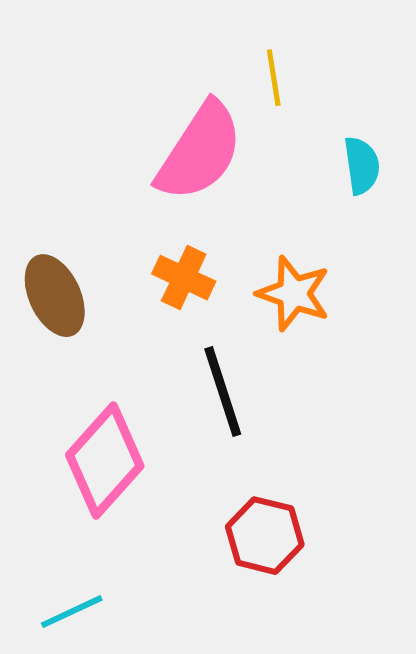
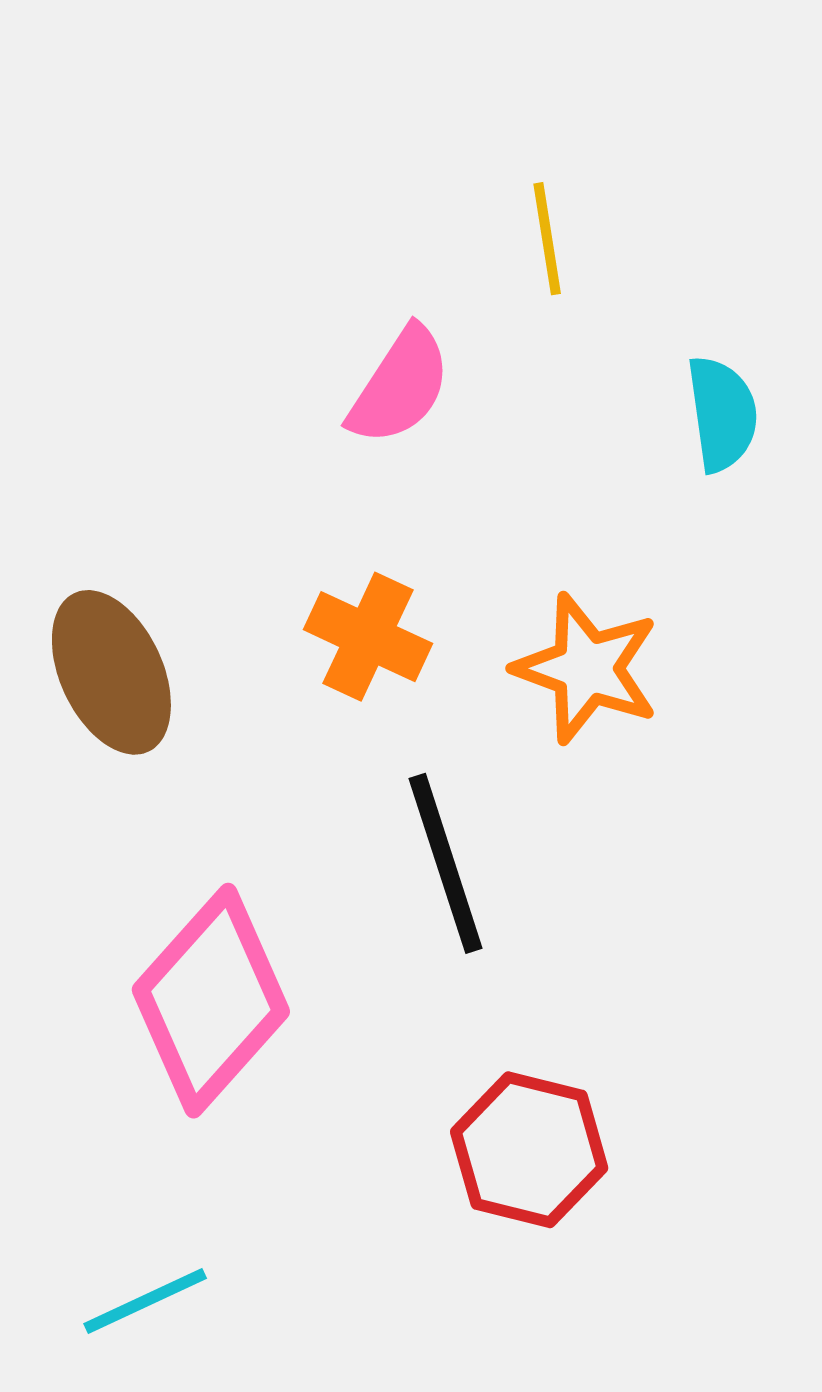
pink semicircle: (200, 152) -> (400, 386), size x0.6

